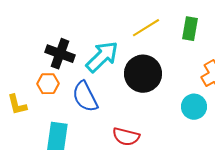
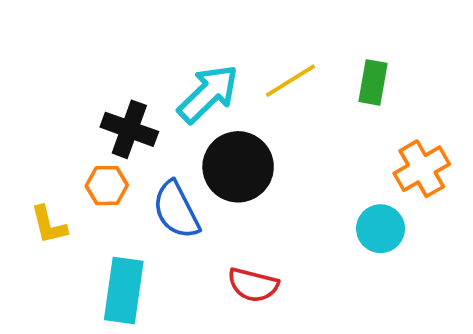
cyan arrow: (102, 57) -> (208, 94), moved
black circle: (143, 74) -> (238, 167), moved

